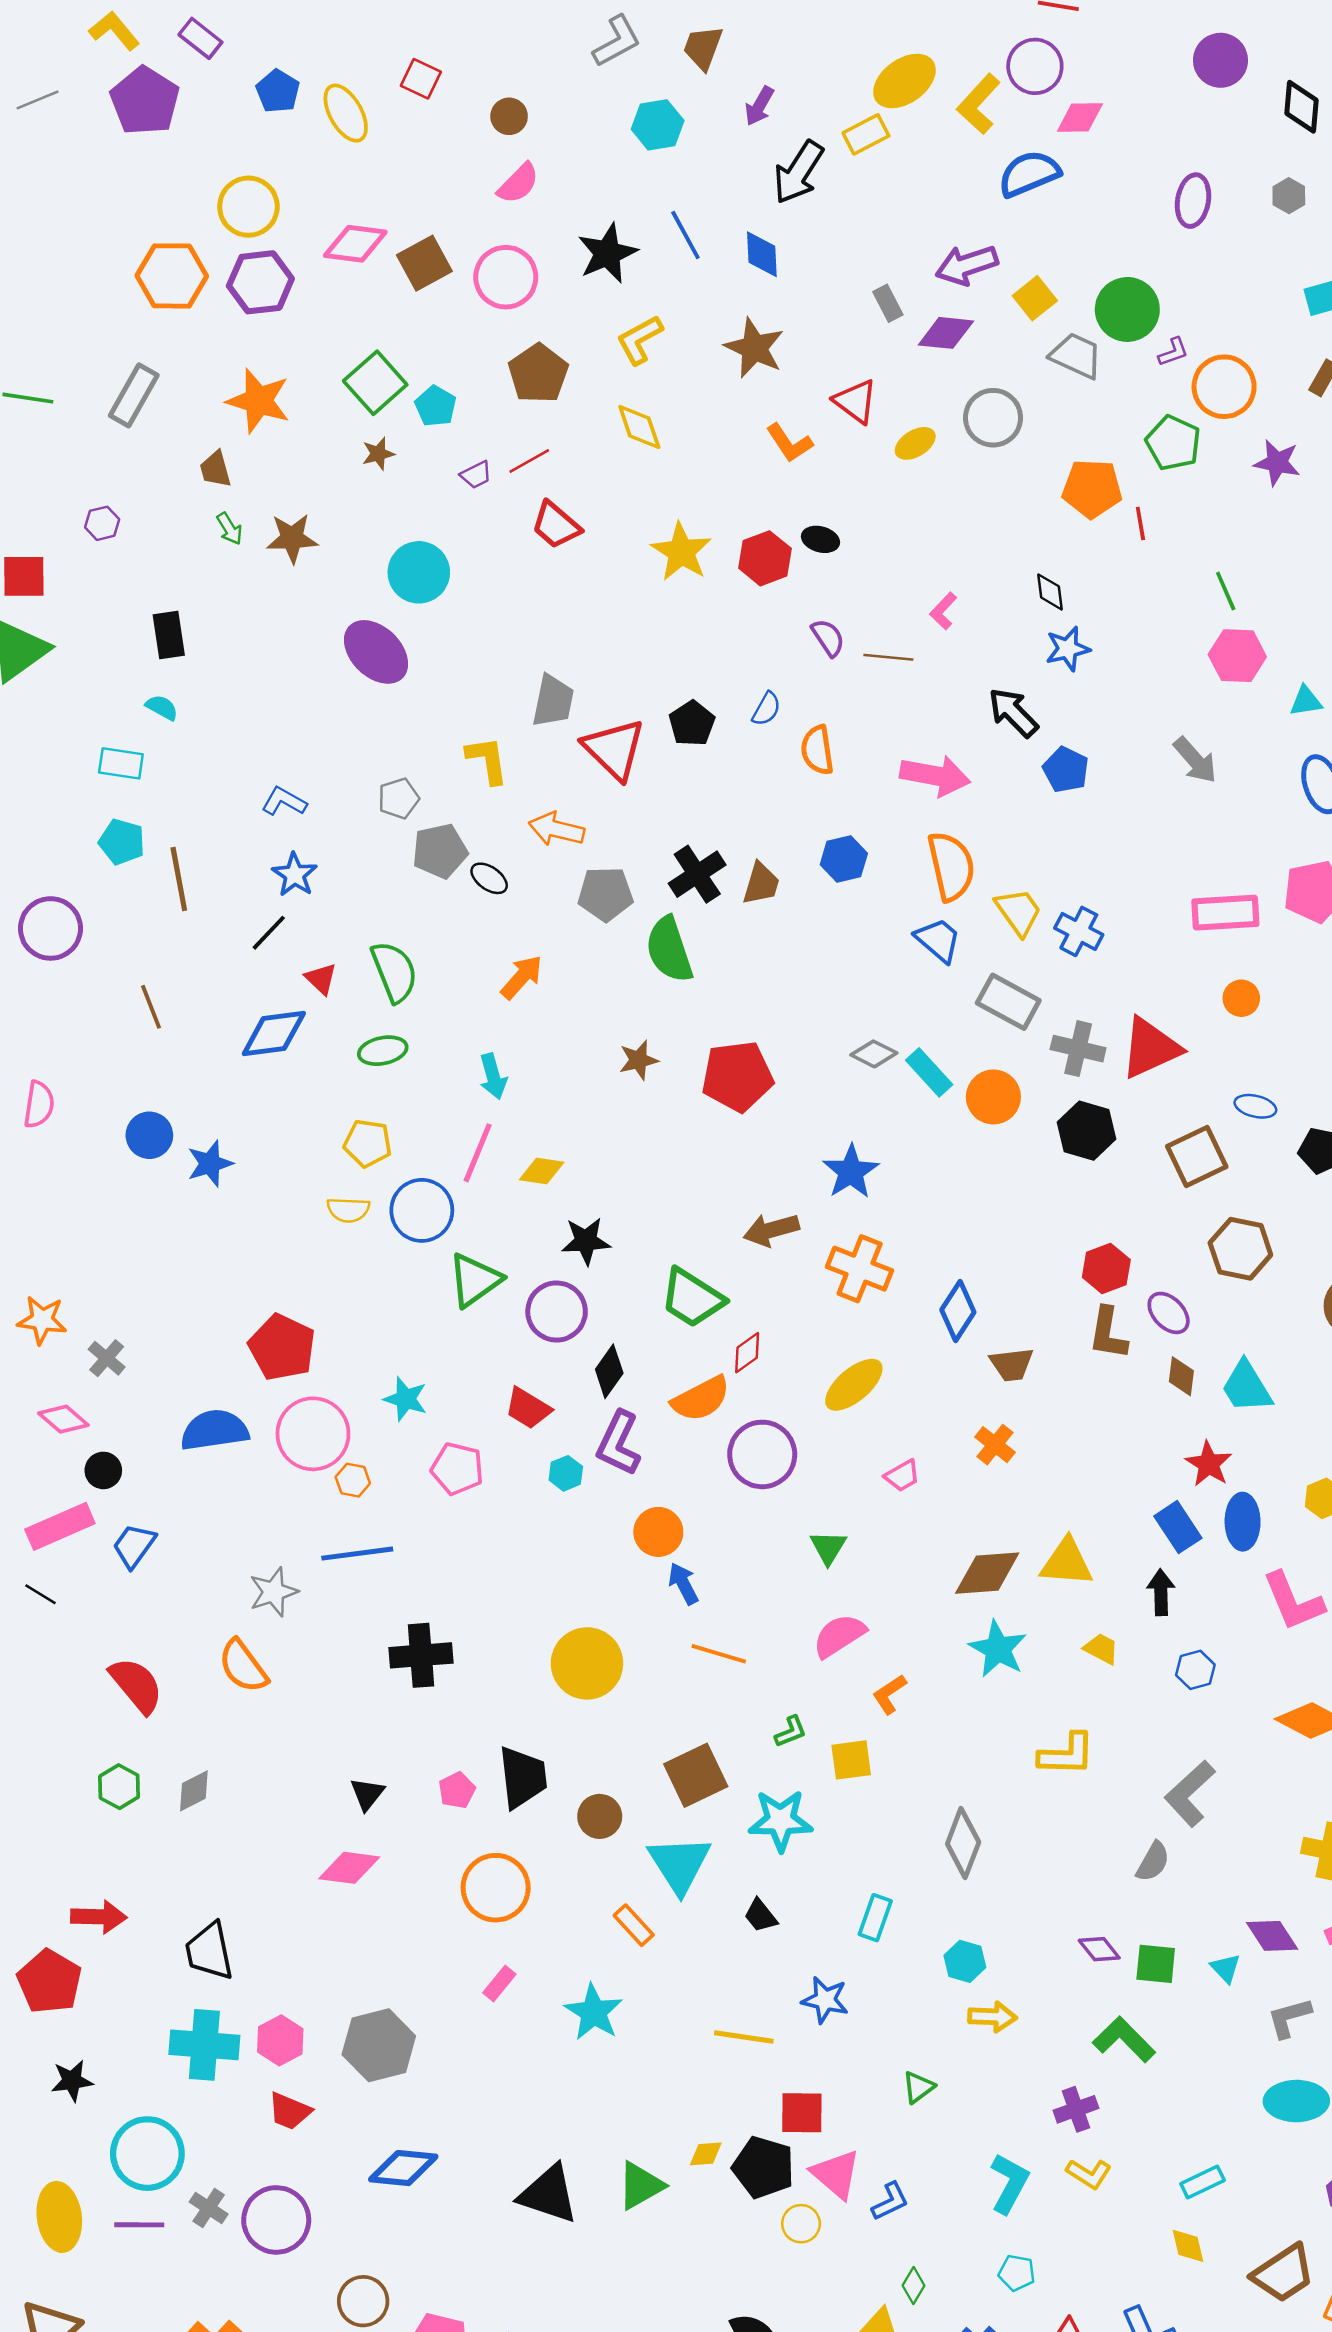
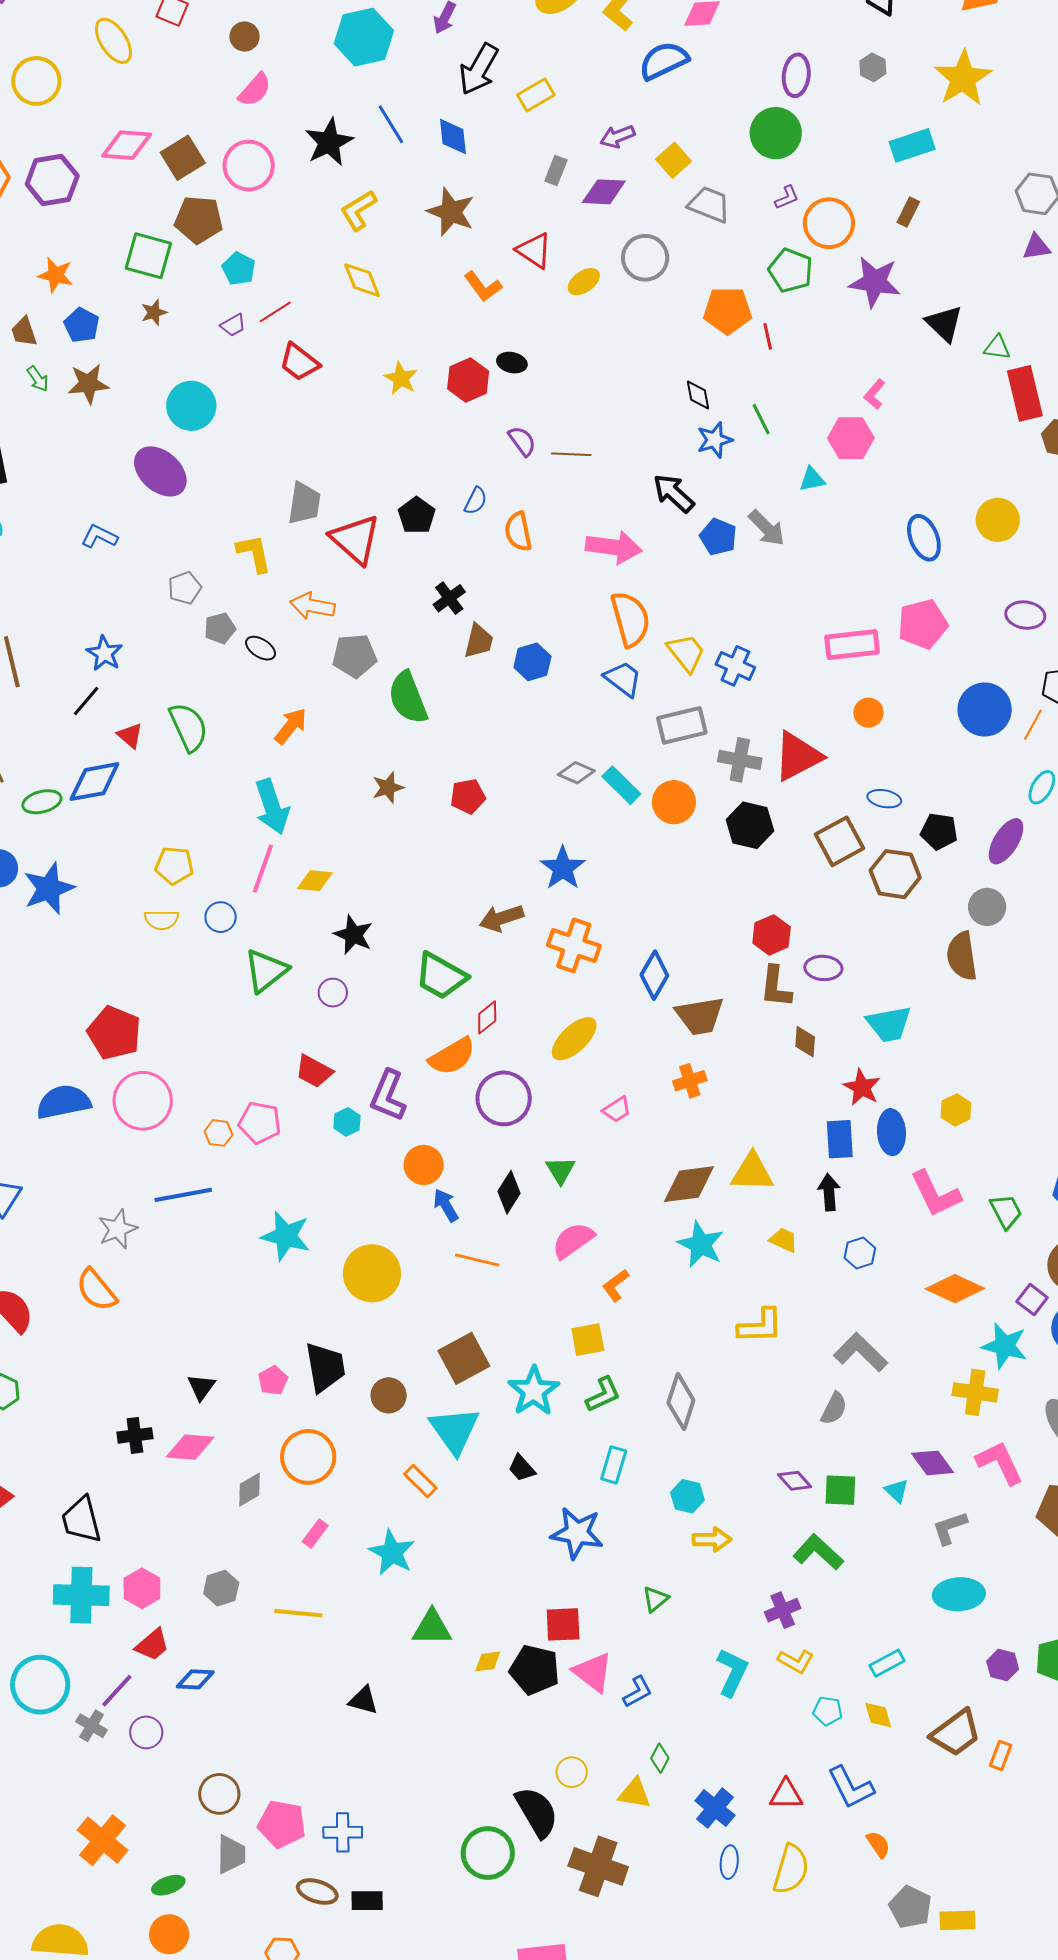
blue pentagon: (278, 91) -> (82, 325), moved
cyan hexagon: (658, 125) -> (364, 37), size x1.4
yellow rectangle: (866, 134) -> (536, 95), moved
yellow circle: (248, 207) -> (36, 81), moved
purple arrow: (967, 265) -> (617, 137), size x0.7
gray rectangle: (888, 303) -> (556, 170), turned 52
green circle: (1127, 309) -> (776, 133), moved
brown pentagon: (538, 374) -> (199, 220), moved, turned -30
green square: (375, 383) -> (148, 256), turned -30
orange star: (259, 401) -> (56, 275), size x0.7
cyan pentagon: (436, 406) -> (239, 269), moved
purple star: (1277, 463) -> (875, 282), size x1.4
yellow star: (681, 552) -> (401, 378), size x0.7
green line: (1226, 591) -> (761, 419), moved
pink L-shape: (943, 611) -> (875, 394), moved
cyan triangle: (1306, 701) -> (812, 479), moved
gray arrow: (1195, 760) -> (767, 528), moved
blue L-shape: (284, 801) -> (99, 536), moved
gray pentagon: (440, 851) -> (220, 628), size x0.7
blue hexagon: (844, 859) -> (532, 662), moved
black cross: (697, 874) -> (449, 598), moved, size x0.7
gray rectangle: (1008, 1002) -> (682, 725), turned -39
green ellipse: (383, 1051) -> (42, 802), moved
cyan arrow: (493, 1076) -> (272, 807), size x1.5
red pentagon: (737, 1076) -> (468, 796), size x0.6
blue star: (210, 1164) -> (49, 888), size x1.4
blue circle: (422, 1210) -> (221, 917), size x0.6
black star: (586, 1241) -> (353, 935), turned 30
brown hexagon: (1240, 1249) -> (895, 874), moved
purple circle: (557, 1312) -> (333, 993), size x0.6
purple ellipse: (1169, 1313) -> (823, 968), turned -39
brown trapezoid: (1012, 1364) -> (700, 1016), size x1.4
black diamond: (609, 1371) -> (509, 1192), moved
brown diamond: (1181, 1376) -> (805, 1042), moved
cyan trapezoid: (1247, 1387) -> (889, 1024), turned -66
cyan star: (406, 1399) -> (286, 1236), moved, size x1.4
orange cross: (995, 1445) -> (690, 1081), turned 36
orange hexagon: (353, 1480) -> (218, 1133), moved
blue rectangle: (1178, 1527) -> (840, 1139), turned 33
black cross: (421, 1655) -> (135, 1435), moved, size x0.7
green L-shape: (791, 1732) -> (603, 1395), moved, size x1.4
gray diamond: (194, 1791) -> (250, 1490), moved
gray L-shape: (1190, 1793) -> (861, 1352), turned 90
cyan star: (781, 1820) -> (534, 1391), turned -30
blue star: (825, 2000) -> (577, 1533), size x1.4
yellow line: (744, 2037) -> (298, 1613), moved
gray hexagon: (379, 2045) -> (221, 1588), size x0.6
red trapezoid: (290, 2111) -> (152, 1645), turned -60
blue diamond: (403, 2168) -> (195, 1679), moved, size x0.7
green triangle: (641, 2185) -> (432, 1628), moved, turned 33
black triangle: (549, 2194) -> (363, 1700), size x0.6
purple circle: (276, 2220) -> (146, 1732), size x0.6
yellow circle: (801, 2224) -> (572, 1772), moved
purple line: (139, 2225) -> (117, 1691), moved, turned -45
cyan pentagon: (1017, 2273) -> (828, 1711), moved

